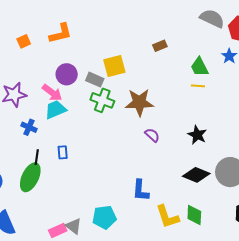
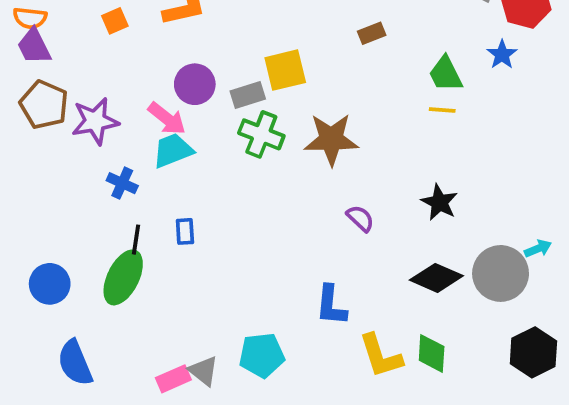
gray rectangle: (95, 80) -> (248, 95), turned -42
purple semicircle: (152, 135) -> (360, 218), moved

